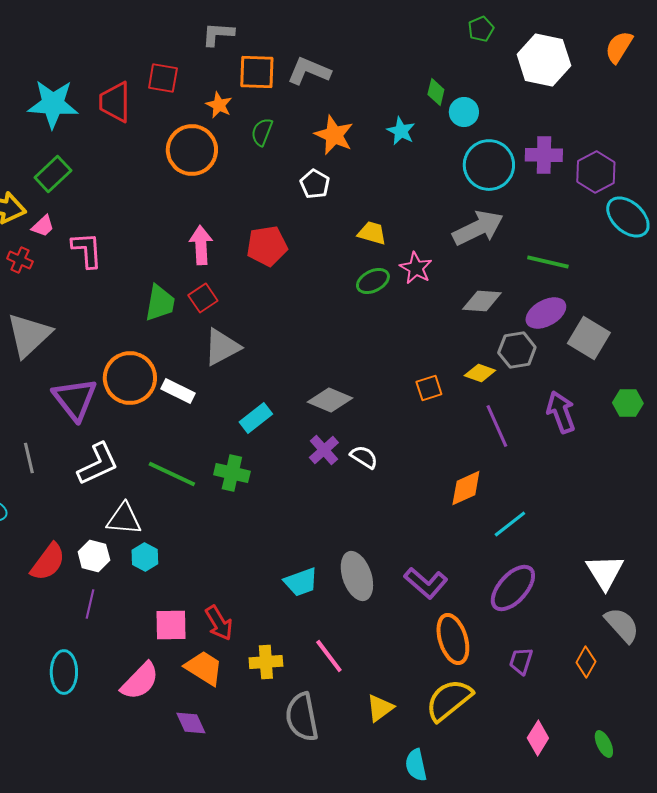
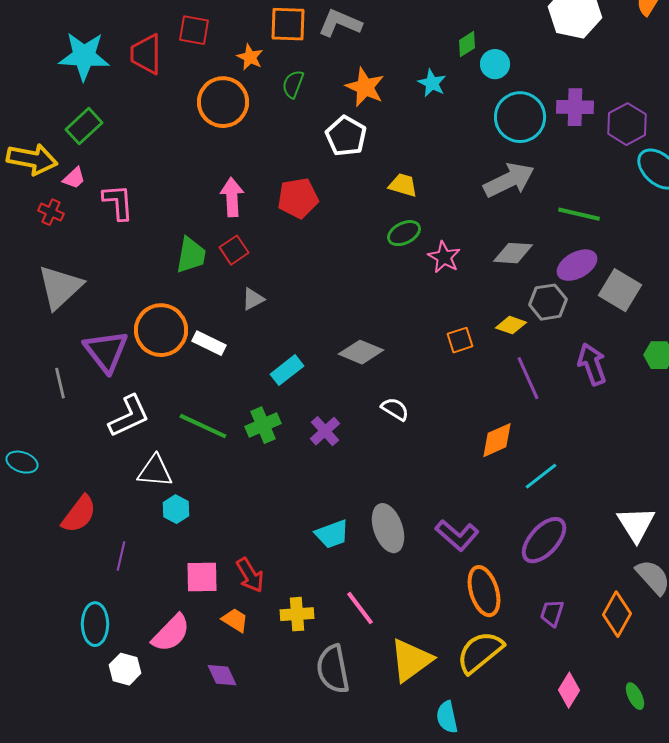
green diamond: (436, 92) -> (467, 44), turned 44
white pentagon: (315, 184) -> (346, 136), size x1.4
pink star: (416, 268) -> (444, 257), moved
gray triangle: (222, 347) -> (253, 299), size x0.6
purple cross: (324, 450) -> (325, 431), moved
gray line: (29, 458) -> (60, 383), moved
green cross: (232, 473) -> (263, 425), turned -36
white hexagon: (94, 556) -> (125, 669), moved
orange diamond: (586, 662) -> (617, 614), size x1.4
orange trapezoid: (204, 668) -> (235, 620), size x0.7
yellow triangle: (380, 708) -> (411, 660), size x1.6

